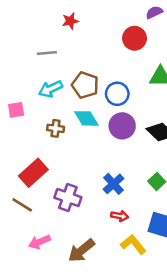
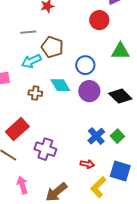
brown pentagon: (85, 85) -> (52, 47), moved
blue cross: (114, 184) -> (96, 136), moved
pink arrow: (39, 242) -> (22, 185), turned 96
yellow L-shape: (133, 244) -> (98, 187), turned -95

